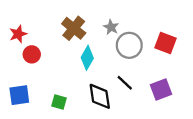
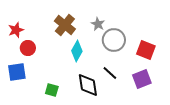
red square: (165, 43) -> (146, 50), moved
blue square: (19, 95) -> (17, 72), moved

